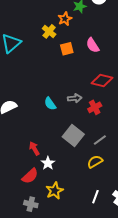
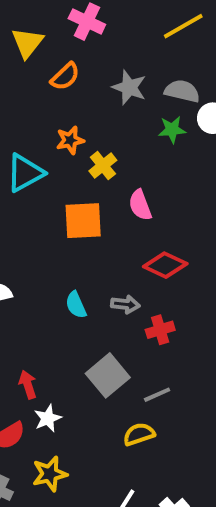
orange star: (65, 19) -> (70, 140), moved
pink semicircle: (93, 45) -> (140, 205), moved
orange square: (67, 49) -> (83, 221), moved, size x1.5
red diamond: (102, 81) -> (165, 265), moved

